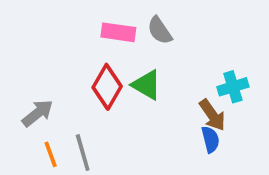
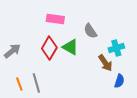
gray semicircle: (160, 30) -> (90, 31), moved
gray arrow: (38, 113) -> (12, 51), moved
blue semicircle: (210, 139) -> (119, 81), moved, turned 32

